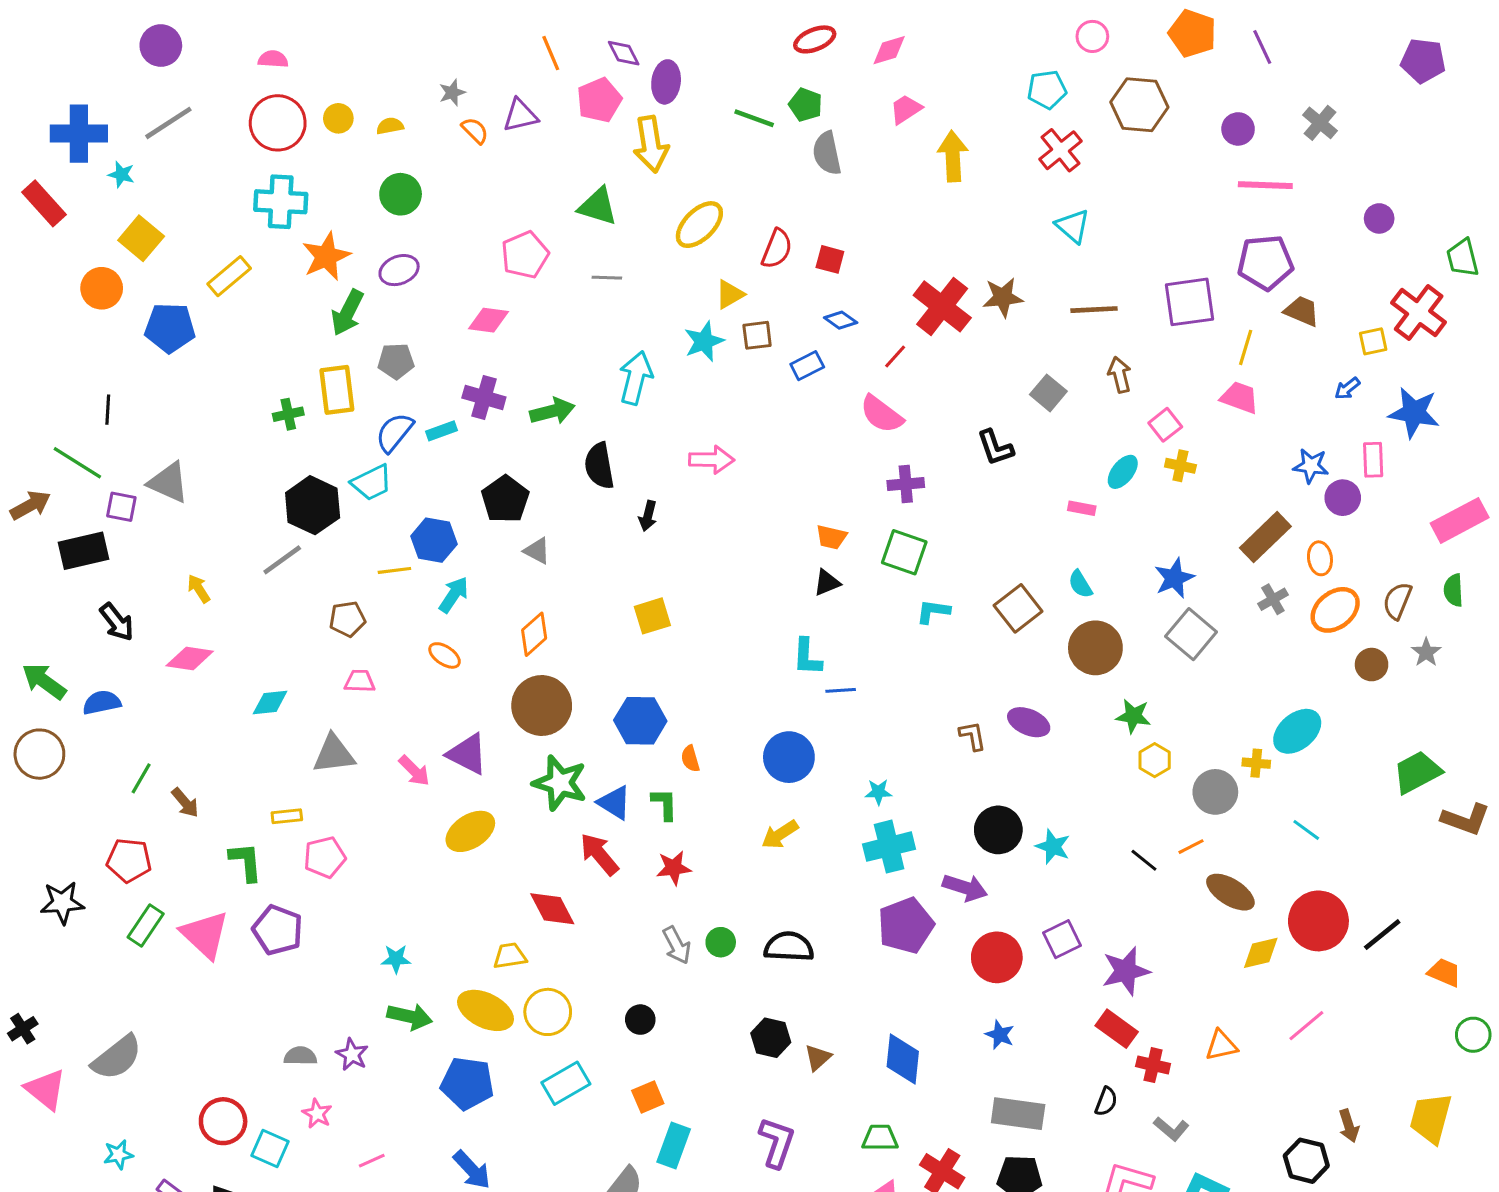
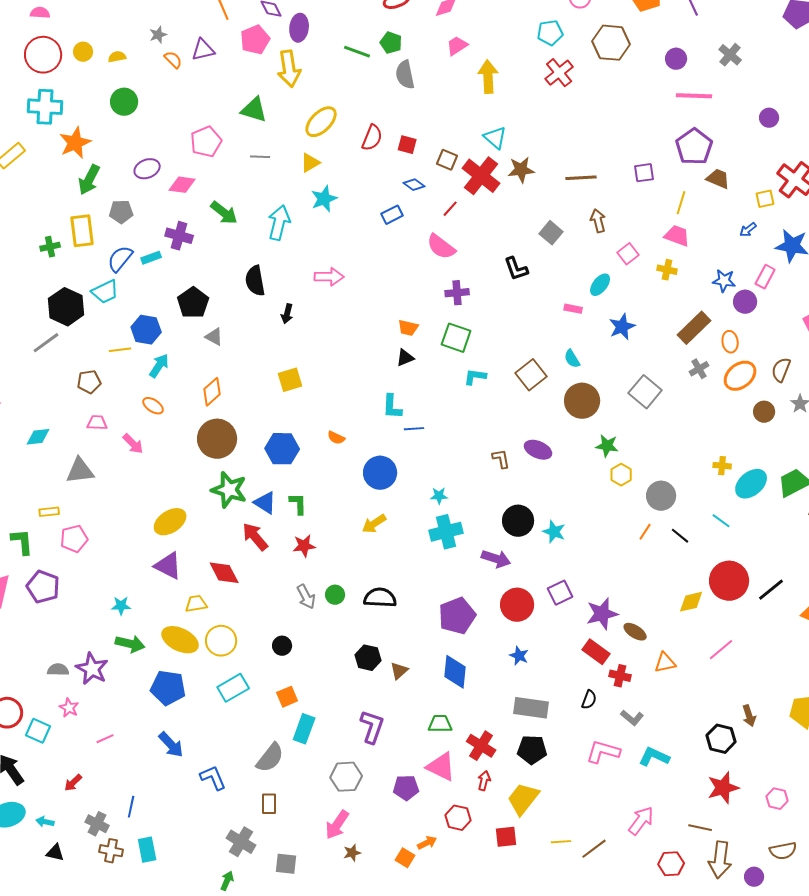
cyan triangle: (1073, 226) -> (495, 138), moved
purple pentagon: (1265, 262) -> (694, 147), turned -30
purple ellipse: (399, 270) -> (147, 169), moved
yellow triangle: (730, 294) -> (310, 163), moved
purple square: (1189, 302) -> (644, 173), size x0.6
brown square: (757, 335) -> (447, 160), moved, turned 30
green arrow: (552, 411) -> (224, 213), moved, turned 52
pink rectangle: (1373, 460) -> (765, 277), turned 30
yellow cross: (1180, 466) -> (667, 270), moved
blue star: (1174, 578) -> (622, 327), moved
cyan ellipse: (1297, 731) -> (751, 484), moved
purple triangle: (467, 754) -> (168, 566), moved
orange semicircle: (690, 759) -> (336, 438), moved, turned -48
yellow cross: (1256, 763) -> (722, 466), moved
pink arrow: (414, 771) -> (133, 444), moved
orange line: (1191, 847) -> (645, 532), turned -30
black line: (1144, 860) -> (680, 536), moved
brown ellipse: (1230, 892) -> (635, 632), moved, size x0.7
purple pentagon: (906, 925) -> (457, 616), moved
purple star: (352, 1054) -> (92, 669), size x1.5

